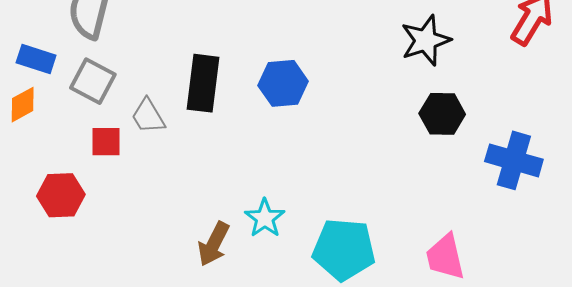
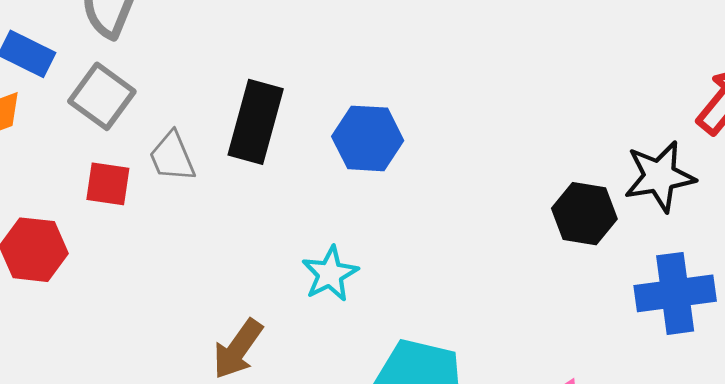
black star: (426, 40) -> (660, 176), moved
blue cross: (514, 160) -> (675, 293), turned -32
cyan star: (265, 218) -> (330, 274), moved

